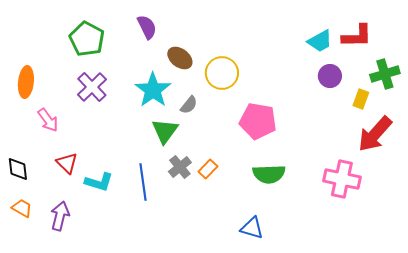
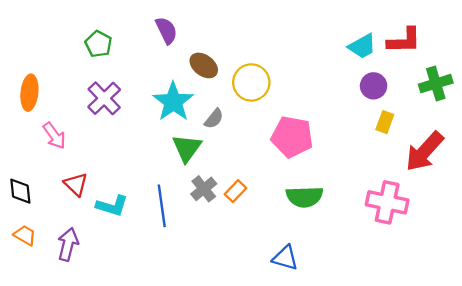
green pentagon: (87, 39) -> (98, 44), size x0.7
yellow rectangle: (361, 99) -> (385, 122), moved

